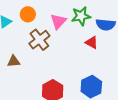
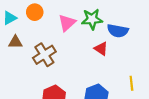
brown cross: (39, 40) -> (44, 55), moved
brown triangle: (14, 61) -> (15, 42), moved

